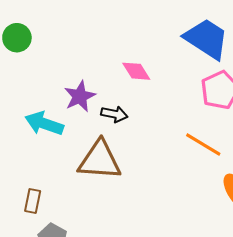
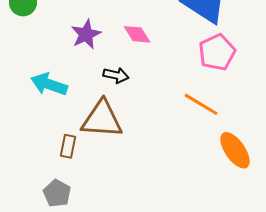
purple star: (80, 96) -> (86, 34), moved
brown rectangle: (33, 201) -> (68, 146), moved

